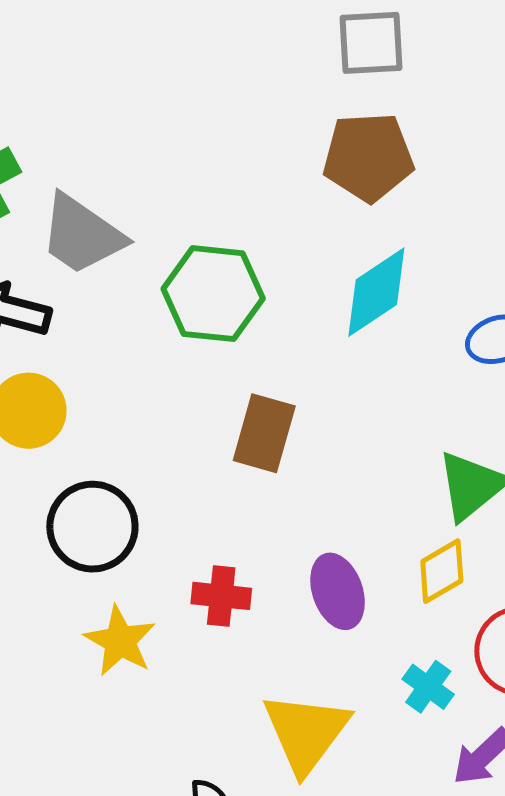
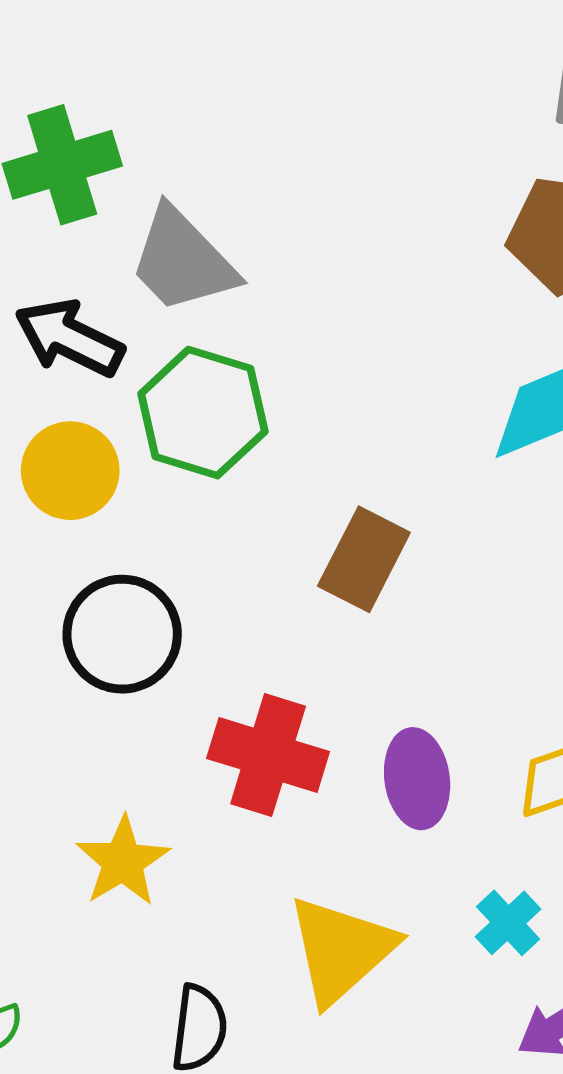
green hexagon: (213, 294) -> (203, 413), moved
red cross: (221, 596) -> (268, 755), size x1.5
yellow star: (120, 641) -> (123, 861), moved

